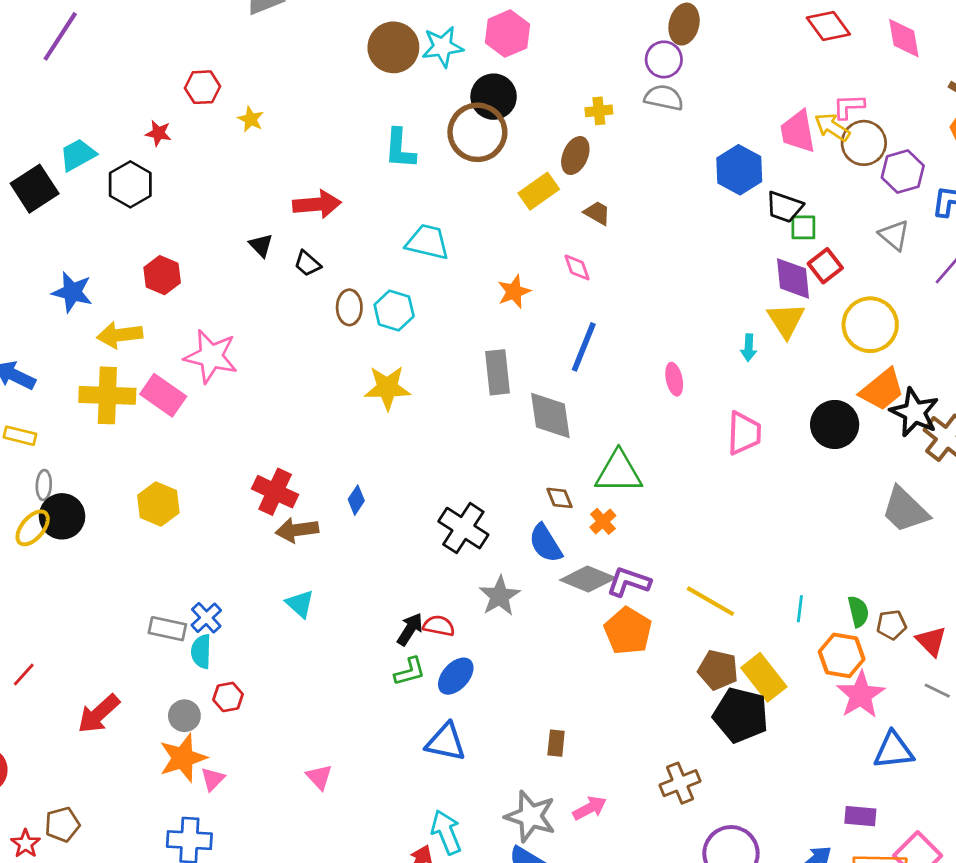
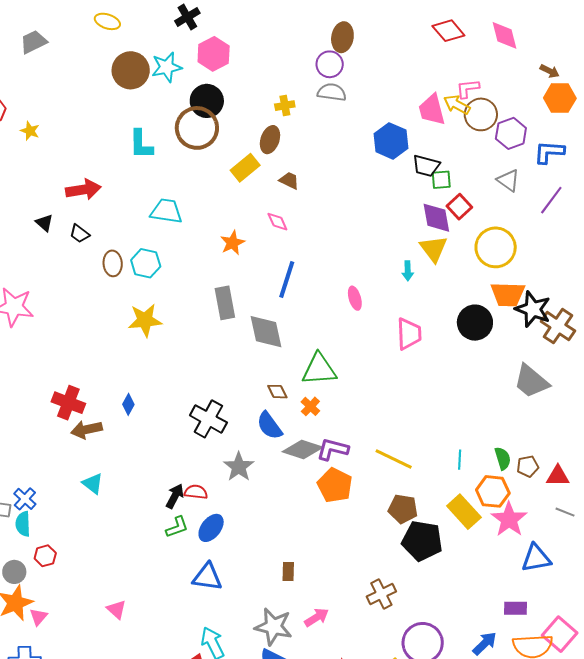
orange trapezoid: (882, 390) -> (508, 294), turned 45
red triangle: (931, 641) -> (558, 476), turned -40
yellow rectangle: (764, 677) -> (464, 512), moved

